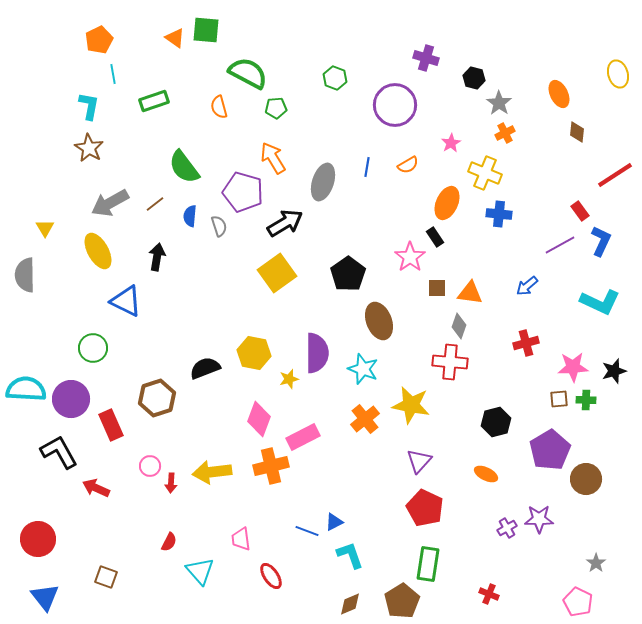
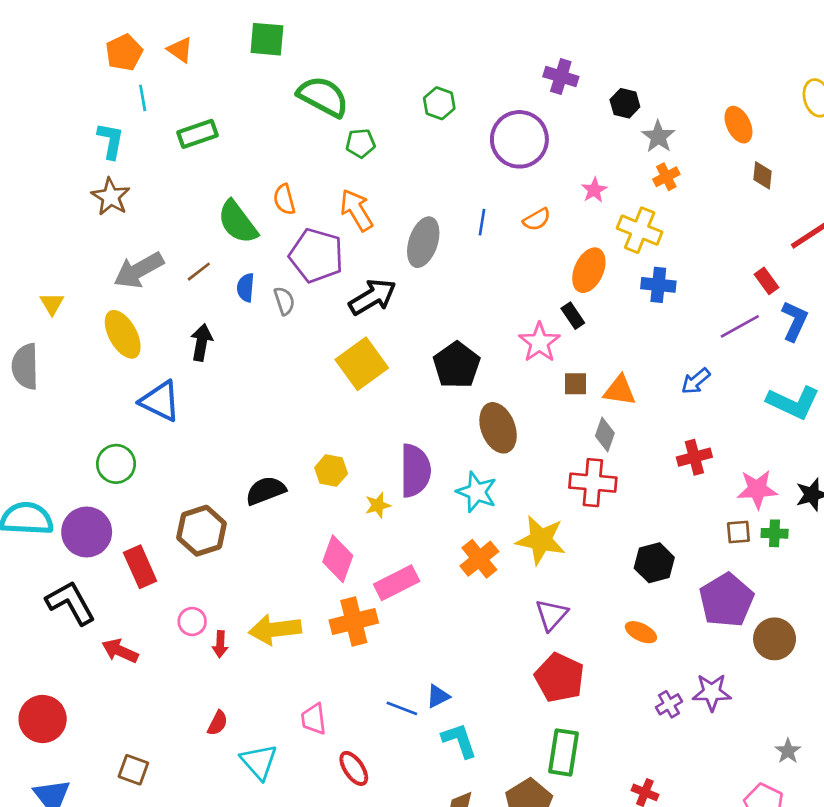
orange triangle: (175, 38) -> (180, 50), moved
orange semicircle: (219, 107) -> (284, 199), moved
yellow hexagon: (254, 353) -> (331, 471), size x0.7

